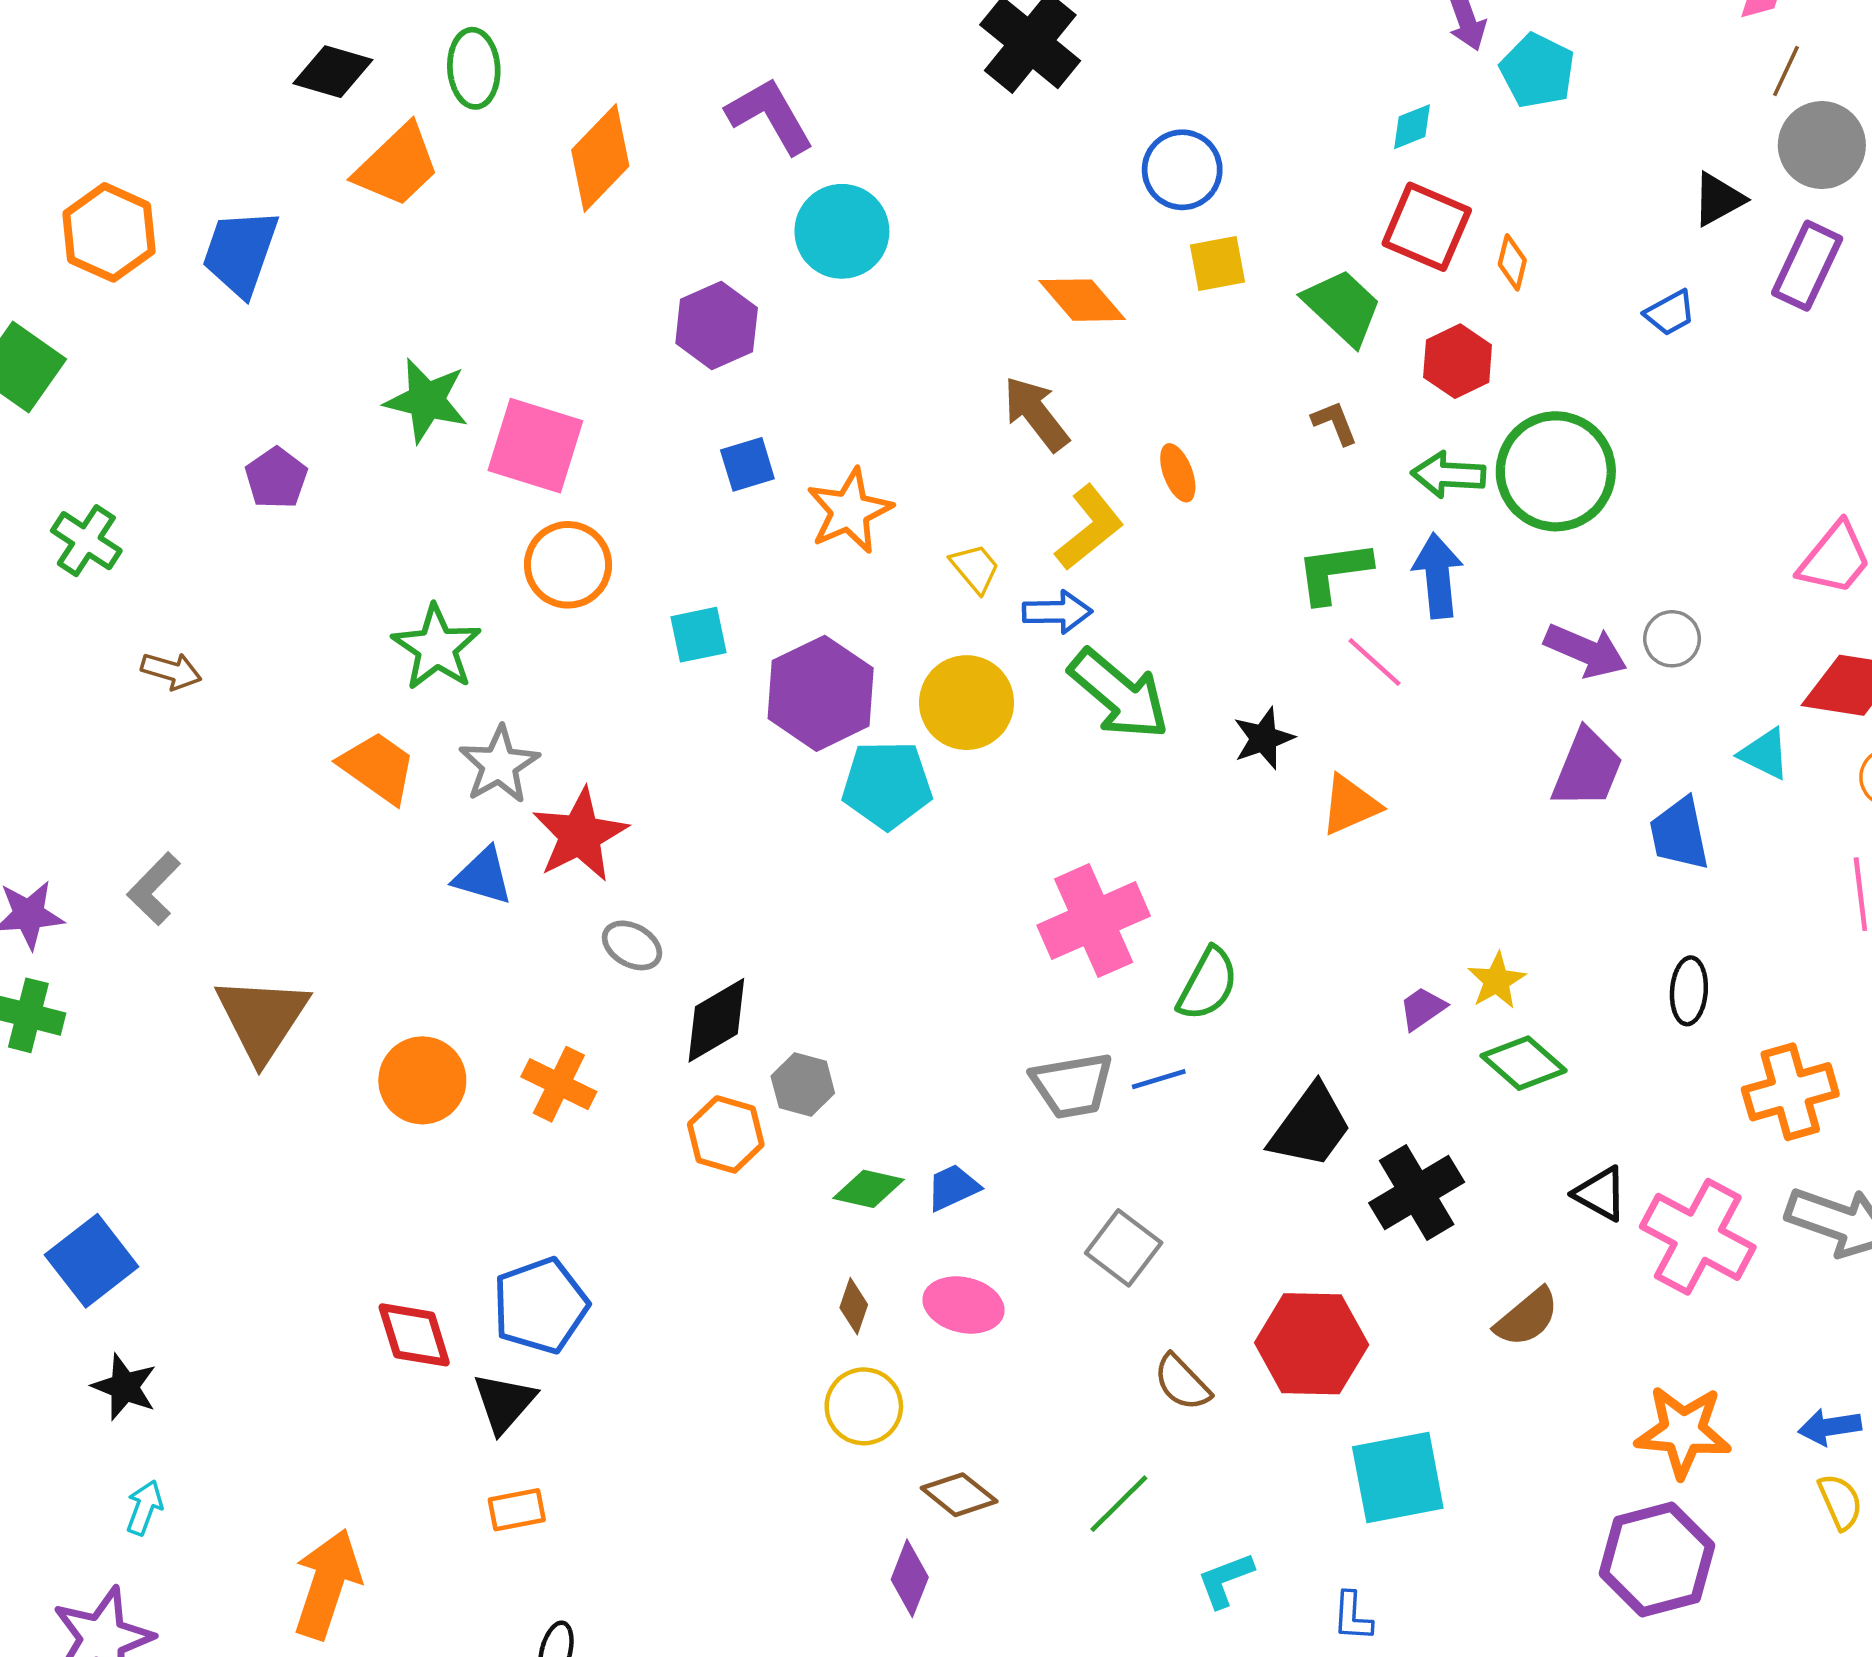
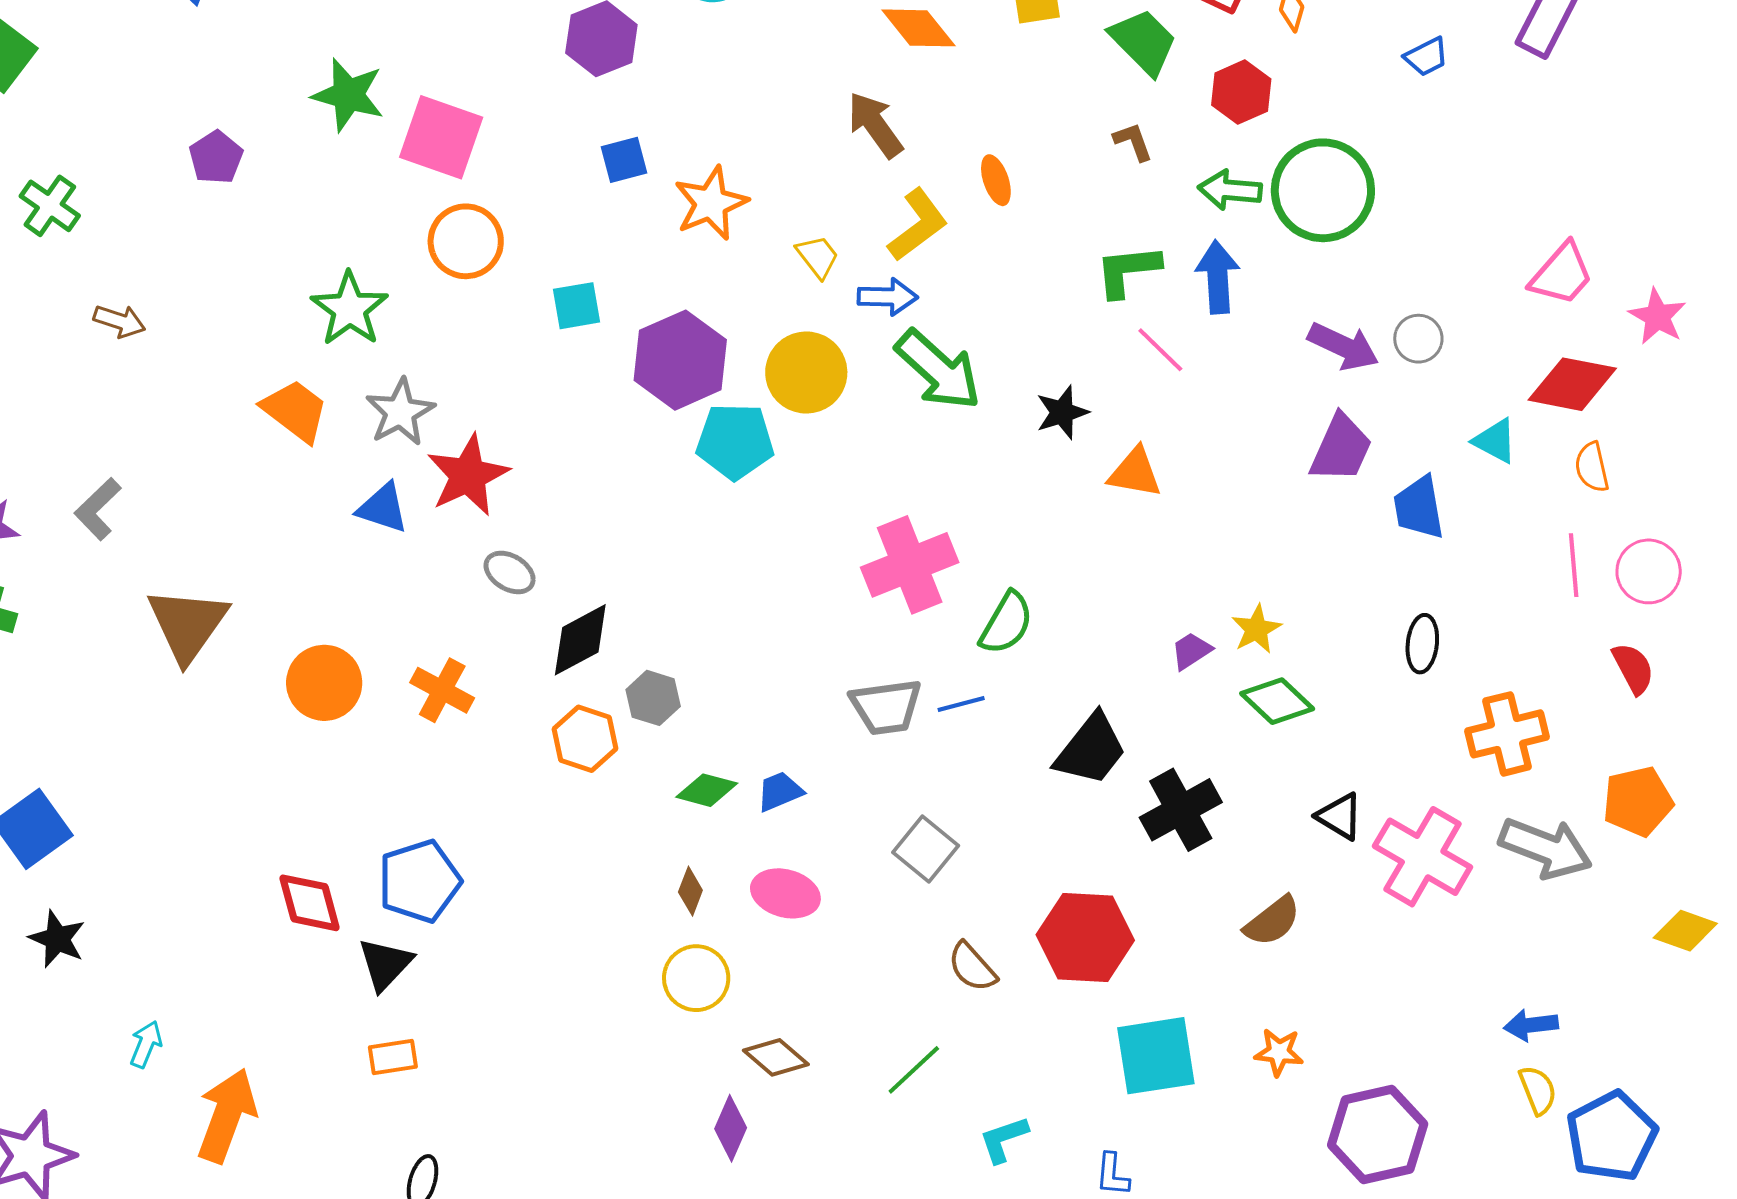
orange triangle: (1350, 805) -> (1135, 473), turned 32
orange star: (1683, 1431) -> (1279, 1052), moved, size x0.6
cyan arrow: (144, 1508) -> (146, 1044), moved

